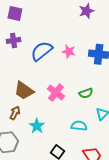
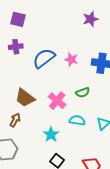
green semicircle: (86, 93) -> (83, 92), moved
cyan star: (37, 126) -> (51, 135), moved
cyan semicircle: (79, 126) -> (77, 120), moved

